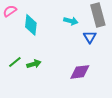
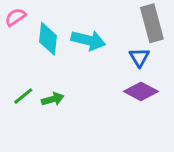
cyan arrow: (71, 21) -> (88, 40), moved, size x1.5
purple diamond: (80, 72) -> (141, 91), moved, turned 35

